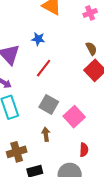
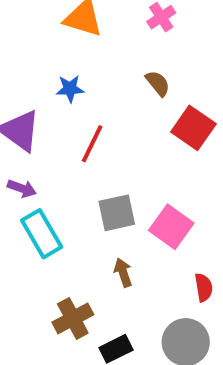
brown semicircle: (91, 49) -> (158, 83), moved
gray square: (49, 104) -> (117, 213), turned -30

